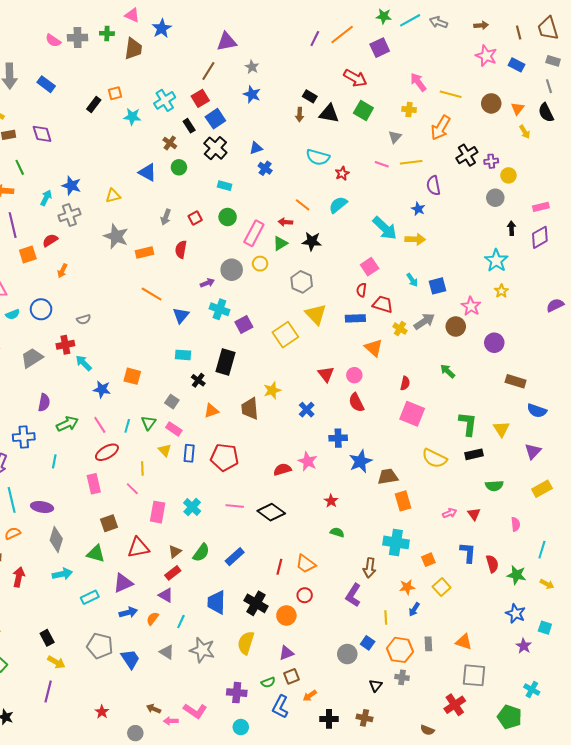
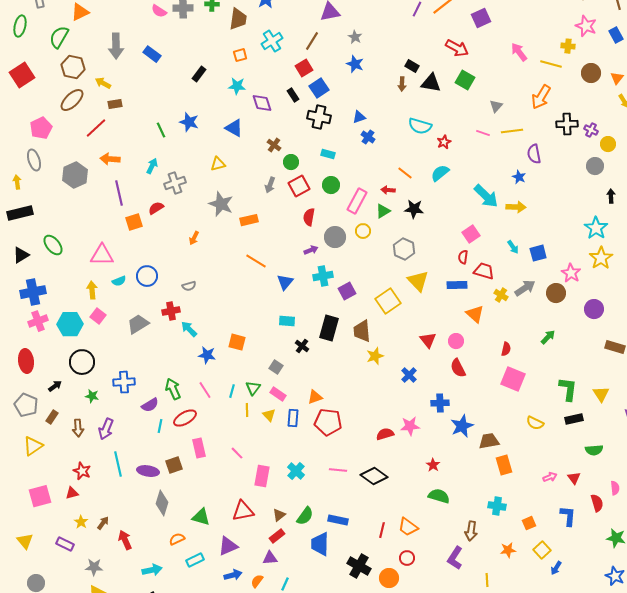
blue rectangle: (517, 65) -> (616, 35), turned 35
orange square: (115, 93) -> (240, 55), moved
cyan cross: (165, 100) -> (272, 41), moved
yellow cross: (409, 110) -> (568, 46), moved
purple diamond: (42, 134) -> (262, 103), moved
brown cross: (170, 143) -> (274, 145), moved
black cross: (215, 148) -> (319, 117), turned -30
black cross: (467, 155) -> (567, 124), turned 30
purple cross: (491, 161) -> (591, 130), turned 32
green line: (20, 167) -> (161, 130), moved
green circle: (179, 167) -> (291, 162), moved
blue triangle: (147, 172) -> (234, 128), moved
blue star: (71, 186) -> (189, 122), moved
red square: (195, 218) -> (299, 186), size x1.5
red semicircle: (181, 249) -> (309, 217), moved
orange arrow: (62, 271) -> (194, 238), moved
yellow star: (501, 291) -> (601, 258), size x1.6
cyan cross: (219, 309) -> (323, 276), turned -30
green arrow: (448, 371) -> (548, 337), turned 91
purple semicircle: (44, 403) -> (150, 405), moved, turned 48
brown trapezoid: (250, 409) -> (362, 331), moved
orange triangle: (211, 411) -> (315, 397), moved
green arrow: (67, 424) -> (173, 389), turned -90
blue cross: (24, 437) -> (124, 382), moved
red ellipse: (107, 452) -> (185, 418), moved
yellow semicircle: (434, 458) -> (535, 423), size x0.7
pink star: (308, 461) -> (410, 426), turned -30
yellow line: (142, 468) -> (247, 410), moved
brown square: (109, 523) -> (174, 465), moved
green semicircle: (337, 532) -> (439, 496), size x1.5
orange semicircle: (13, 533) -> (177, 539), moved
cyan cross: (396, 542) -> (497, 506), size x0.7
blue rectangle: (235, 557) -> (338, 520), turned 54
red semicircle: (492, 564) -> (597, 503), moved
cyan arrow: (62, 574) -> (152, 570), moved
red arrow: (19, 577) -> (125, 540), turned -36
purple triangle: (166, 595) -> (270, 558), turned -35
blue trapezoid: (216, 602) -> (320, 544), moved
blue arrow: (414, 609) -> (556, 568), moved

